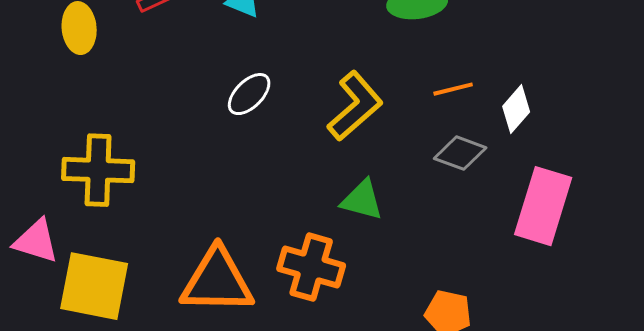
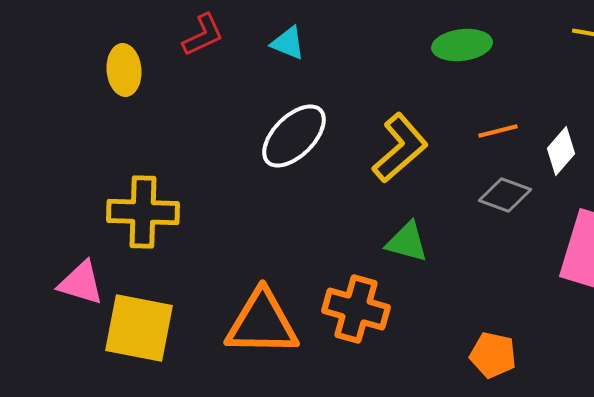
white ellipse: (249, 94) -> (294, 136), size x1.5

